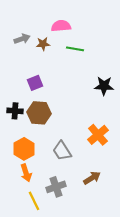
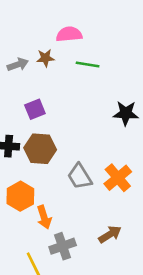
gray arrow: (22, 39) -> (18, 65), moved
gray trapezoid: (62, 151) -> (80, 176), moved
orange arrow: (26, 173) -> (44, 217), moved

